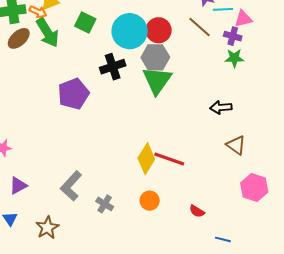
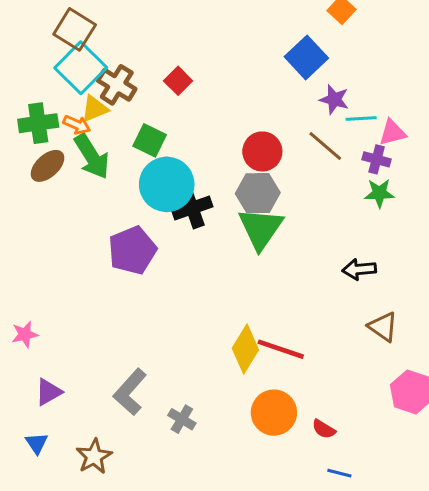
cyan circle: (130, 31) -> (167, 184), moved
orange circle: (150, 201) -> (274, 413), moved, size x1.5
blue line: (223, 239) -> (339, 473), moved

